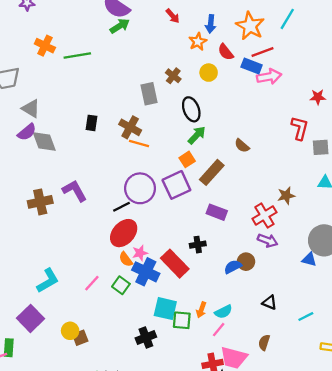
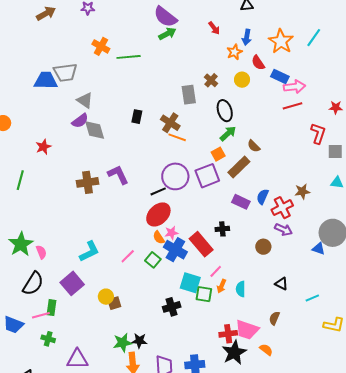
red line: (263, 52) -> (293, 106), moved
brown semicircle: (242, 146) -> (254, 146), moved
blue semicircle: (233, 267) -> (263, 197), moved, turned -42
cyan semicircle: (223, 312) -> (241, 289), turned 112
pink line: (219, 330) -> (216, 271), moved

